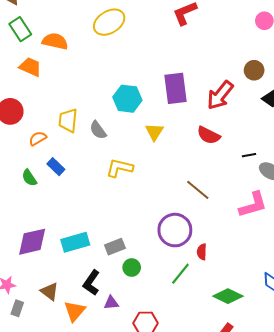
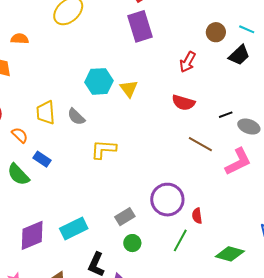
orange semicircle: (55, 41) -> (20, 39), size x0.7
purple rectangle: (175, 88) -> (140, 26), moved
red arrow: (220, 95) -> (188, 62), size x0.7
yellow triangle: (154, 132) -> (129, 89), moved
orange semicircle: (38, 138) -> (20, 135), turned 84
green semicircle: (29, 178) -> (18, 174), size x1.4
brown line: (198, 190) -> (200, 144), moved
gray rectangle: (115, 247) -> (125, 217), moved

